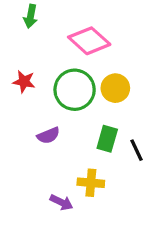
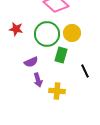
green rectangle: (107, 139) -> (61, 55), moved
purple arrow: (61, 202) -> (38, 80), moved, turned 48

